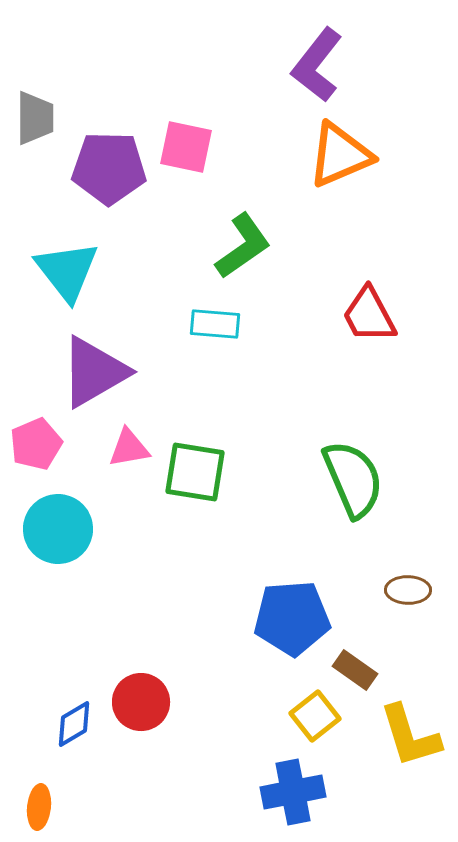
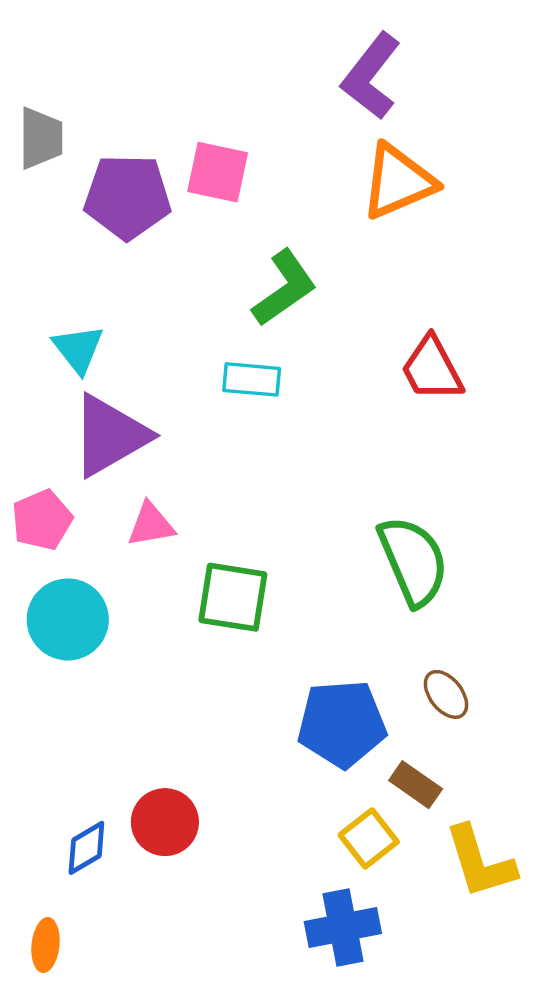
cyan triangle: (67, 271) -> (78, 349), moved, size x0.7
green square: (195, 472) -> (233, 597), moved
brown ellipse: (408, 590) -> (446, 694), moved, turned 51

